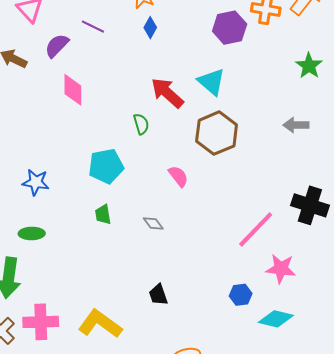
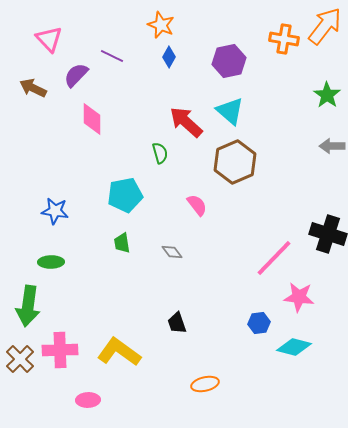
purple hexagon: (230, 28) -> (229, 61), moved
gray arrow: (296, 125) -> (332, 146), moved

